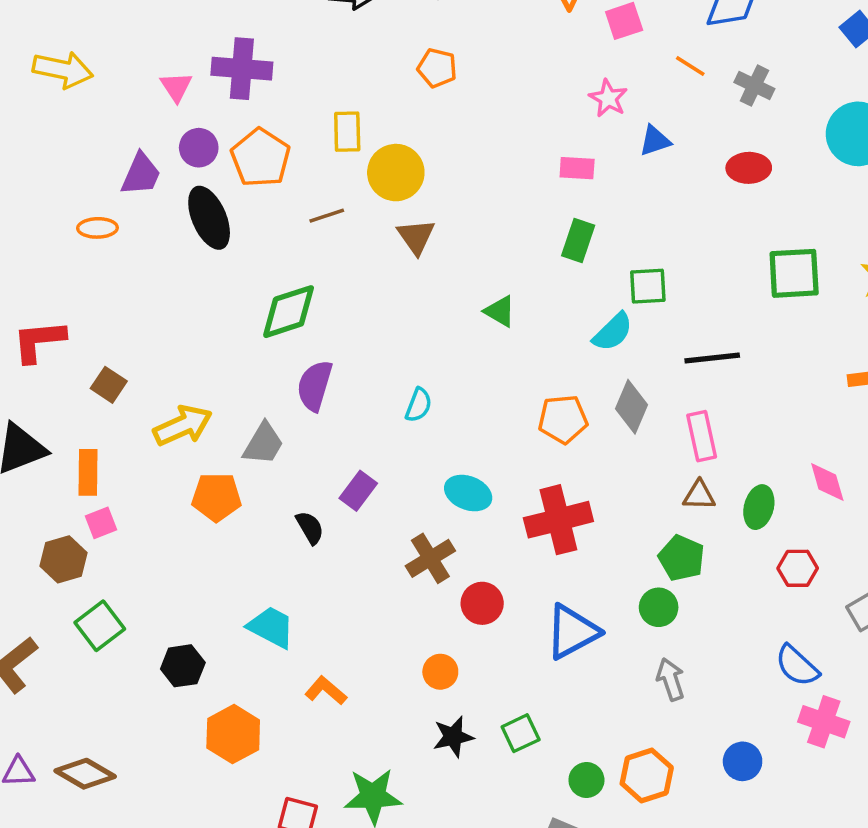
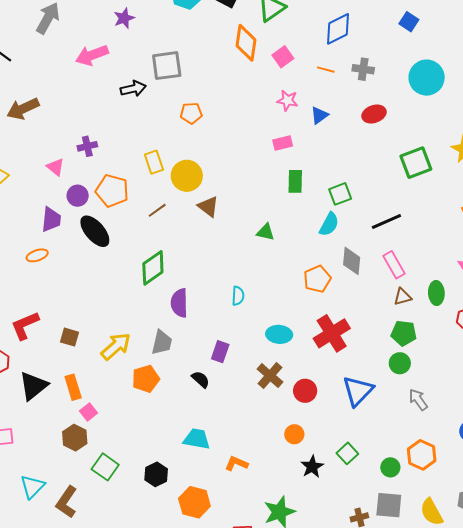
purple cross: (242, 69) -> (87, 146), size x0.6

